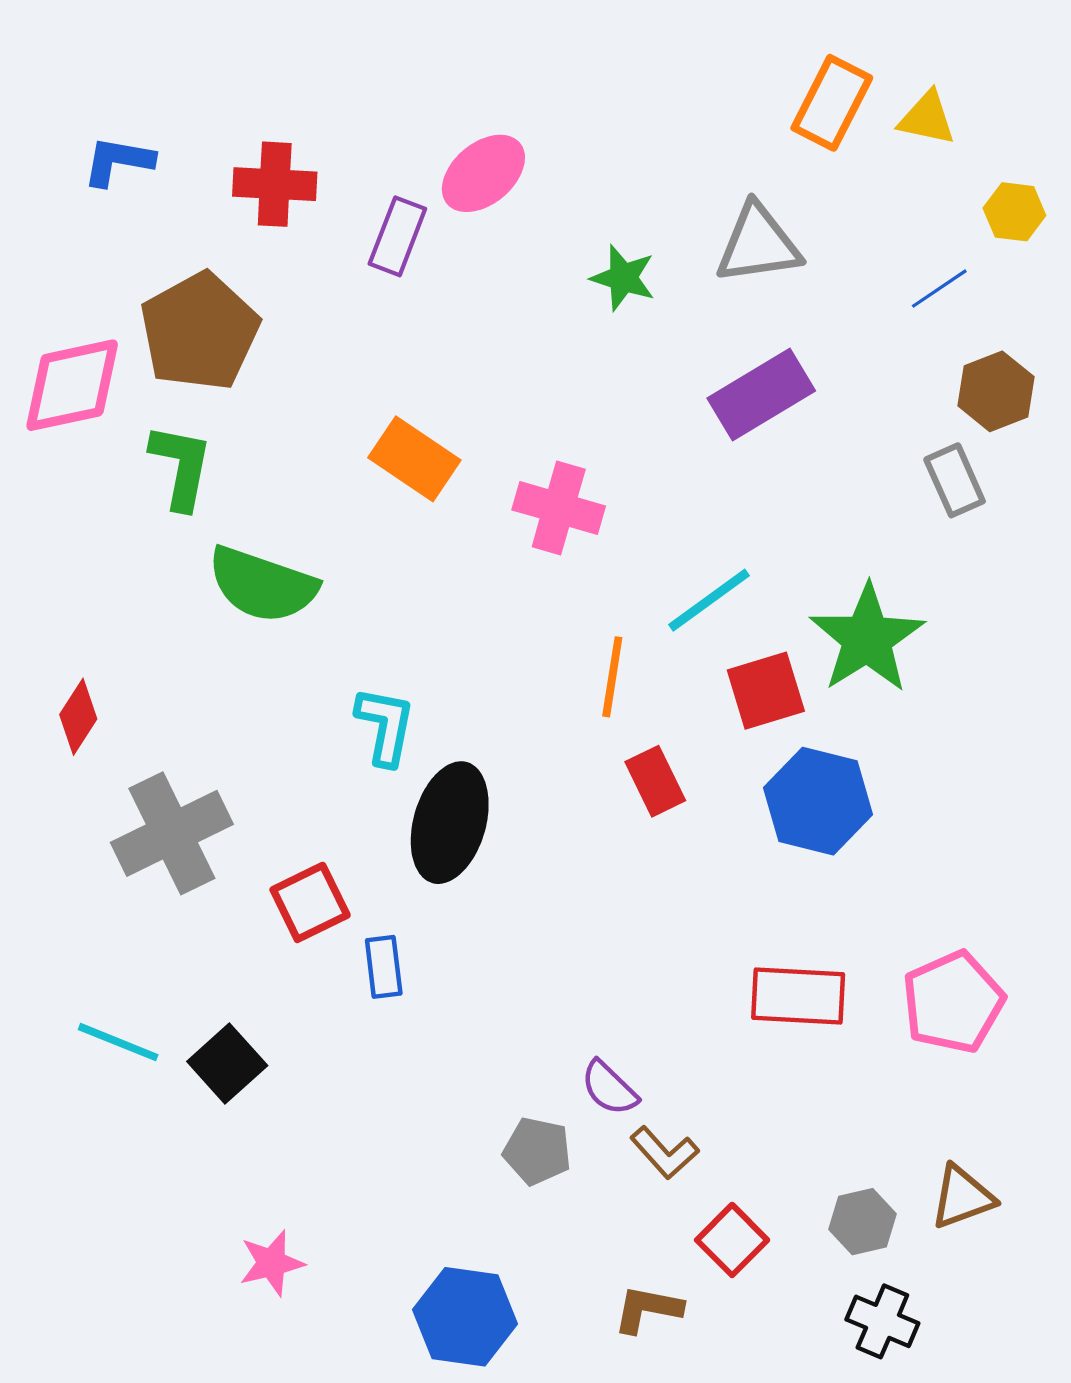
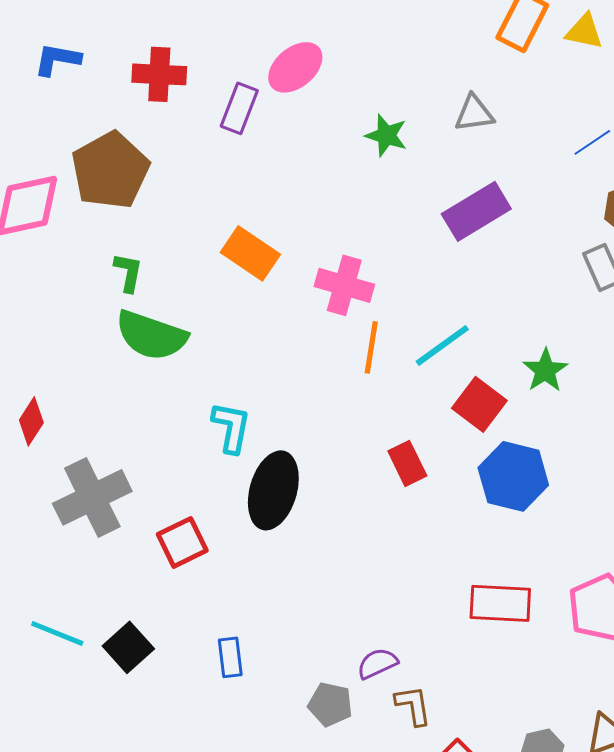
gray triangle: (758, 244) -> (474, 113), size x0.7
green L-shape: (181, 467) -> (128, 272), moved, size x0.7
green star: (867, 638) -> (545, 370), size x0.6
orange line: (612, 677) -> (371, 347), moved
red square: (766, 691) -> (479, 404), turned -36
blue rectangle: (384, 967) -> (230, 657), moved
purple semicircle: (609, 1088) -> (377, 663), turned 111
brown L-shape: (665, 1153) -> (413, 705), turned -147

